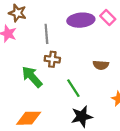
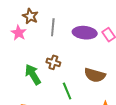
gray line: (46, 34) -> (53, 27), moved
brown semicircle: (101, 65) -> (95, 75), size x1.5

